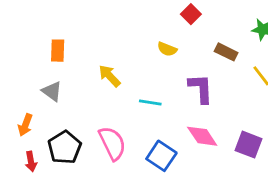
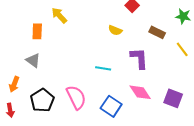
yellow arrow: (110, 76) -> (59, 15), moved
red arrow: (31, 161) -> (10, 110), moved

